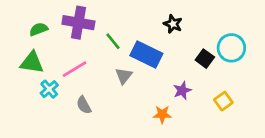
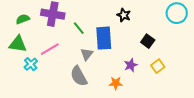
cyan circle: (231, 48) -> (177, 13), moved
blue rectangle: (146, 55) -> (104, 38), turned 60
yellow square: (223, 101) -> (158, 66), moved
gray semicircle: (84, 105) -> (79, 76), moved, size x1.5

